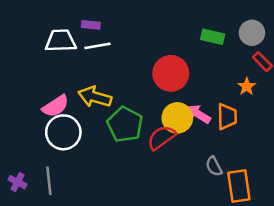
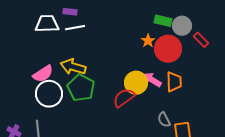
gray circle: (252, 33) -> (182, 26), moved
red circle: (171, 73) -> (168, 49), moved
orange star: (247, 86) -> (148, 41), moved
green pentagon: (125, 124) -> (81, 88), moved

